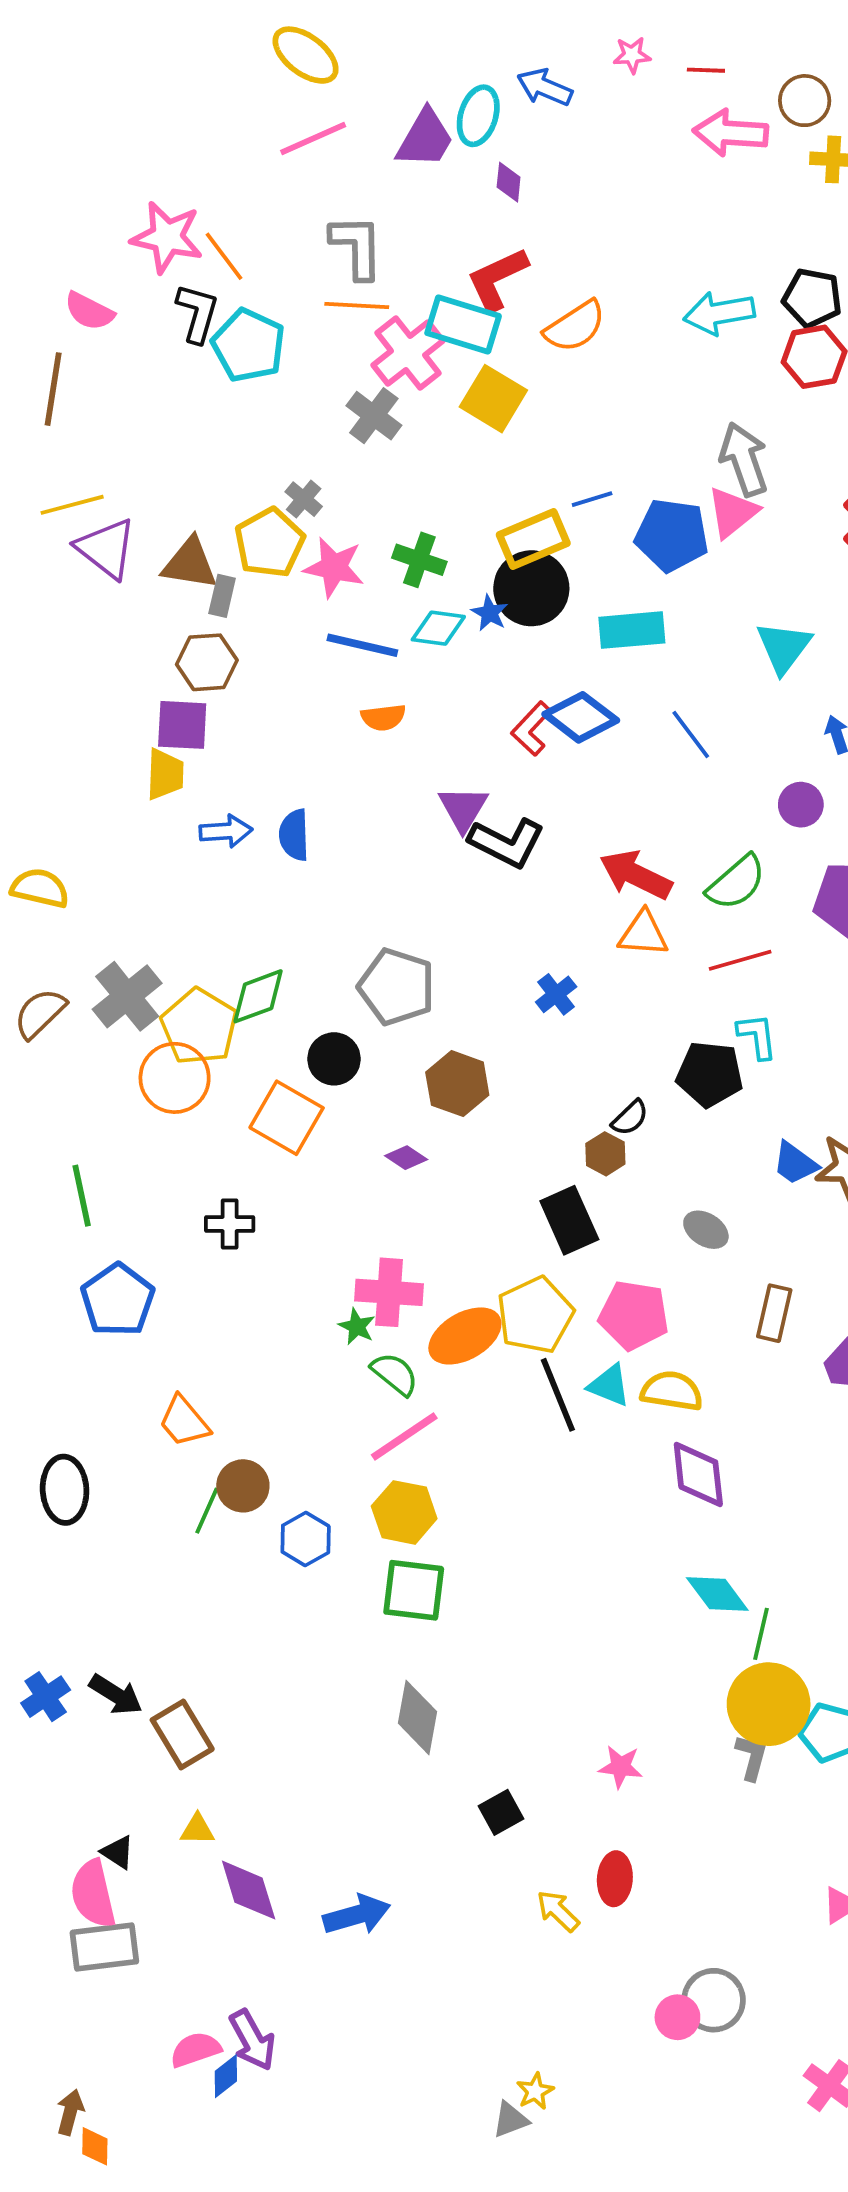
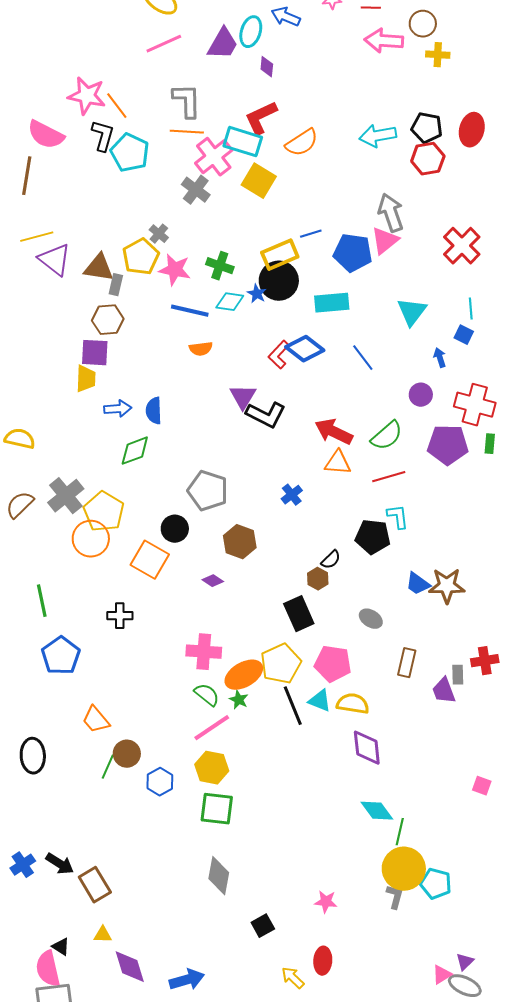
pink semicircle: (89, 311) -> (46, 135), size x1.4
green diamond: (258, 996) -> (135, 451), moved
green star: (357, 1326) -> (239, 700), moved

